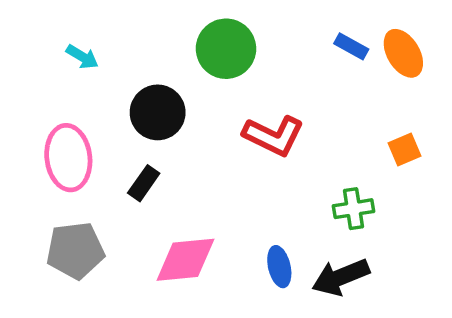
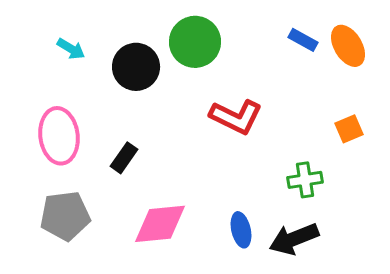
black circle: (158, 112) -> (136, 67), moved

